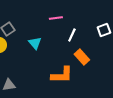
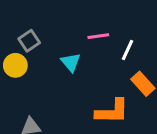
pink line: (56, 18) -> (98, 36), moved

